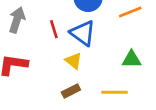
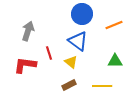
red line: (54, 29) -> (49, 53), moved

